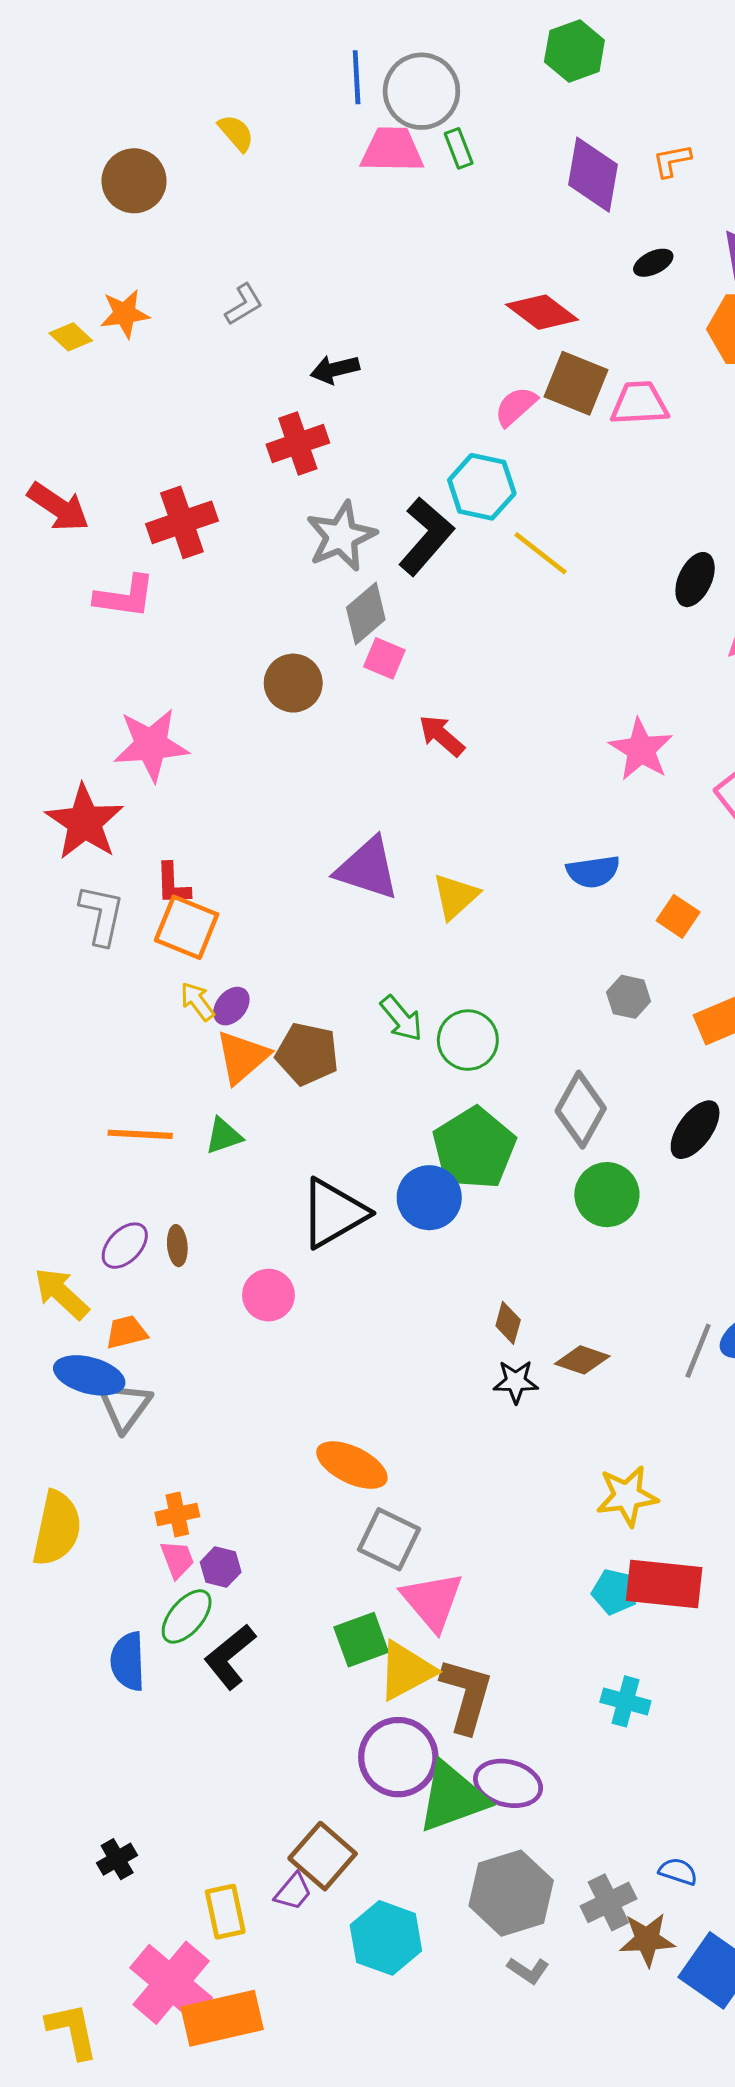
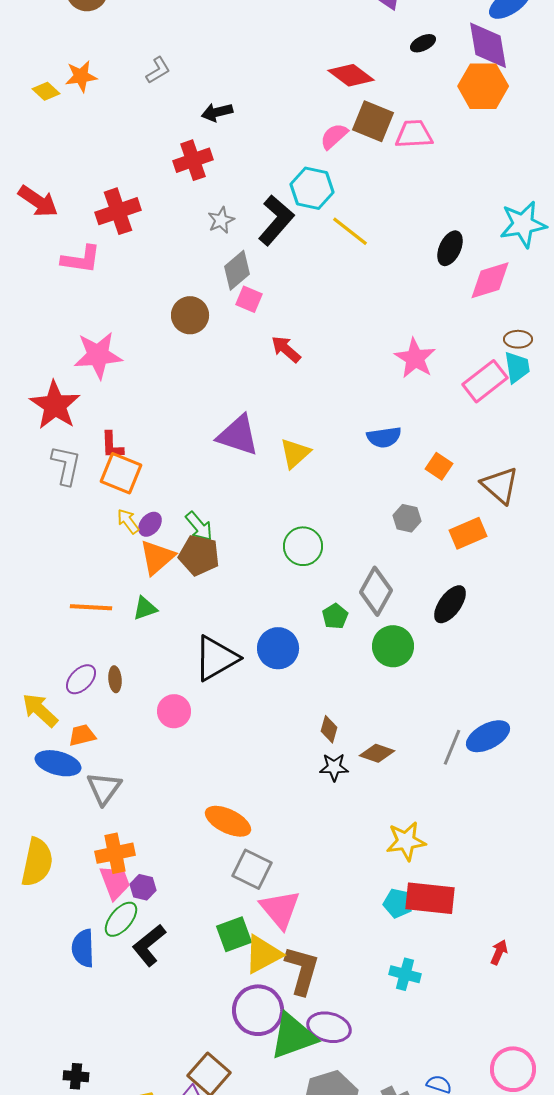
gray star: (341, 536) -> (221, 220), size x0.6
green arrow: (401, 1018) -> (199, 526), moved
green pentagon: (474, 1148) -> (335, 616), moved, size x0.5
gray triangle: (125, 1406) -> (104, 788), moved
orange cross: (177, 1514) -> (115, 853), size x1.4
pink trapezoid: (177, 1559) -> (115, 882), size x1.4
black cross: (117, 1859) -> (76, 1076), turned 35

